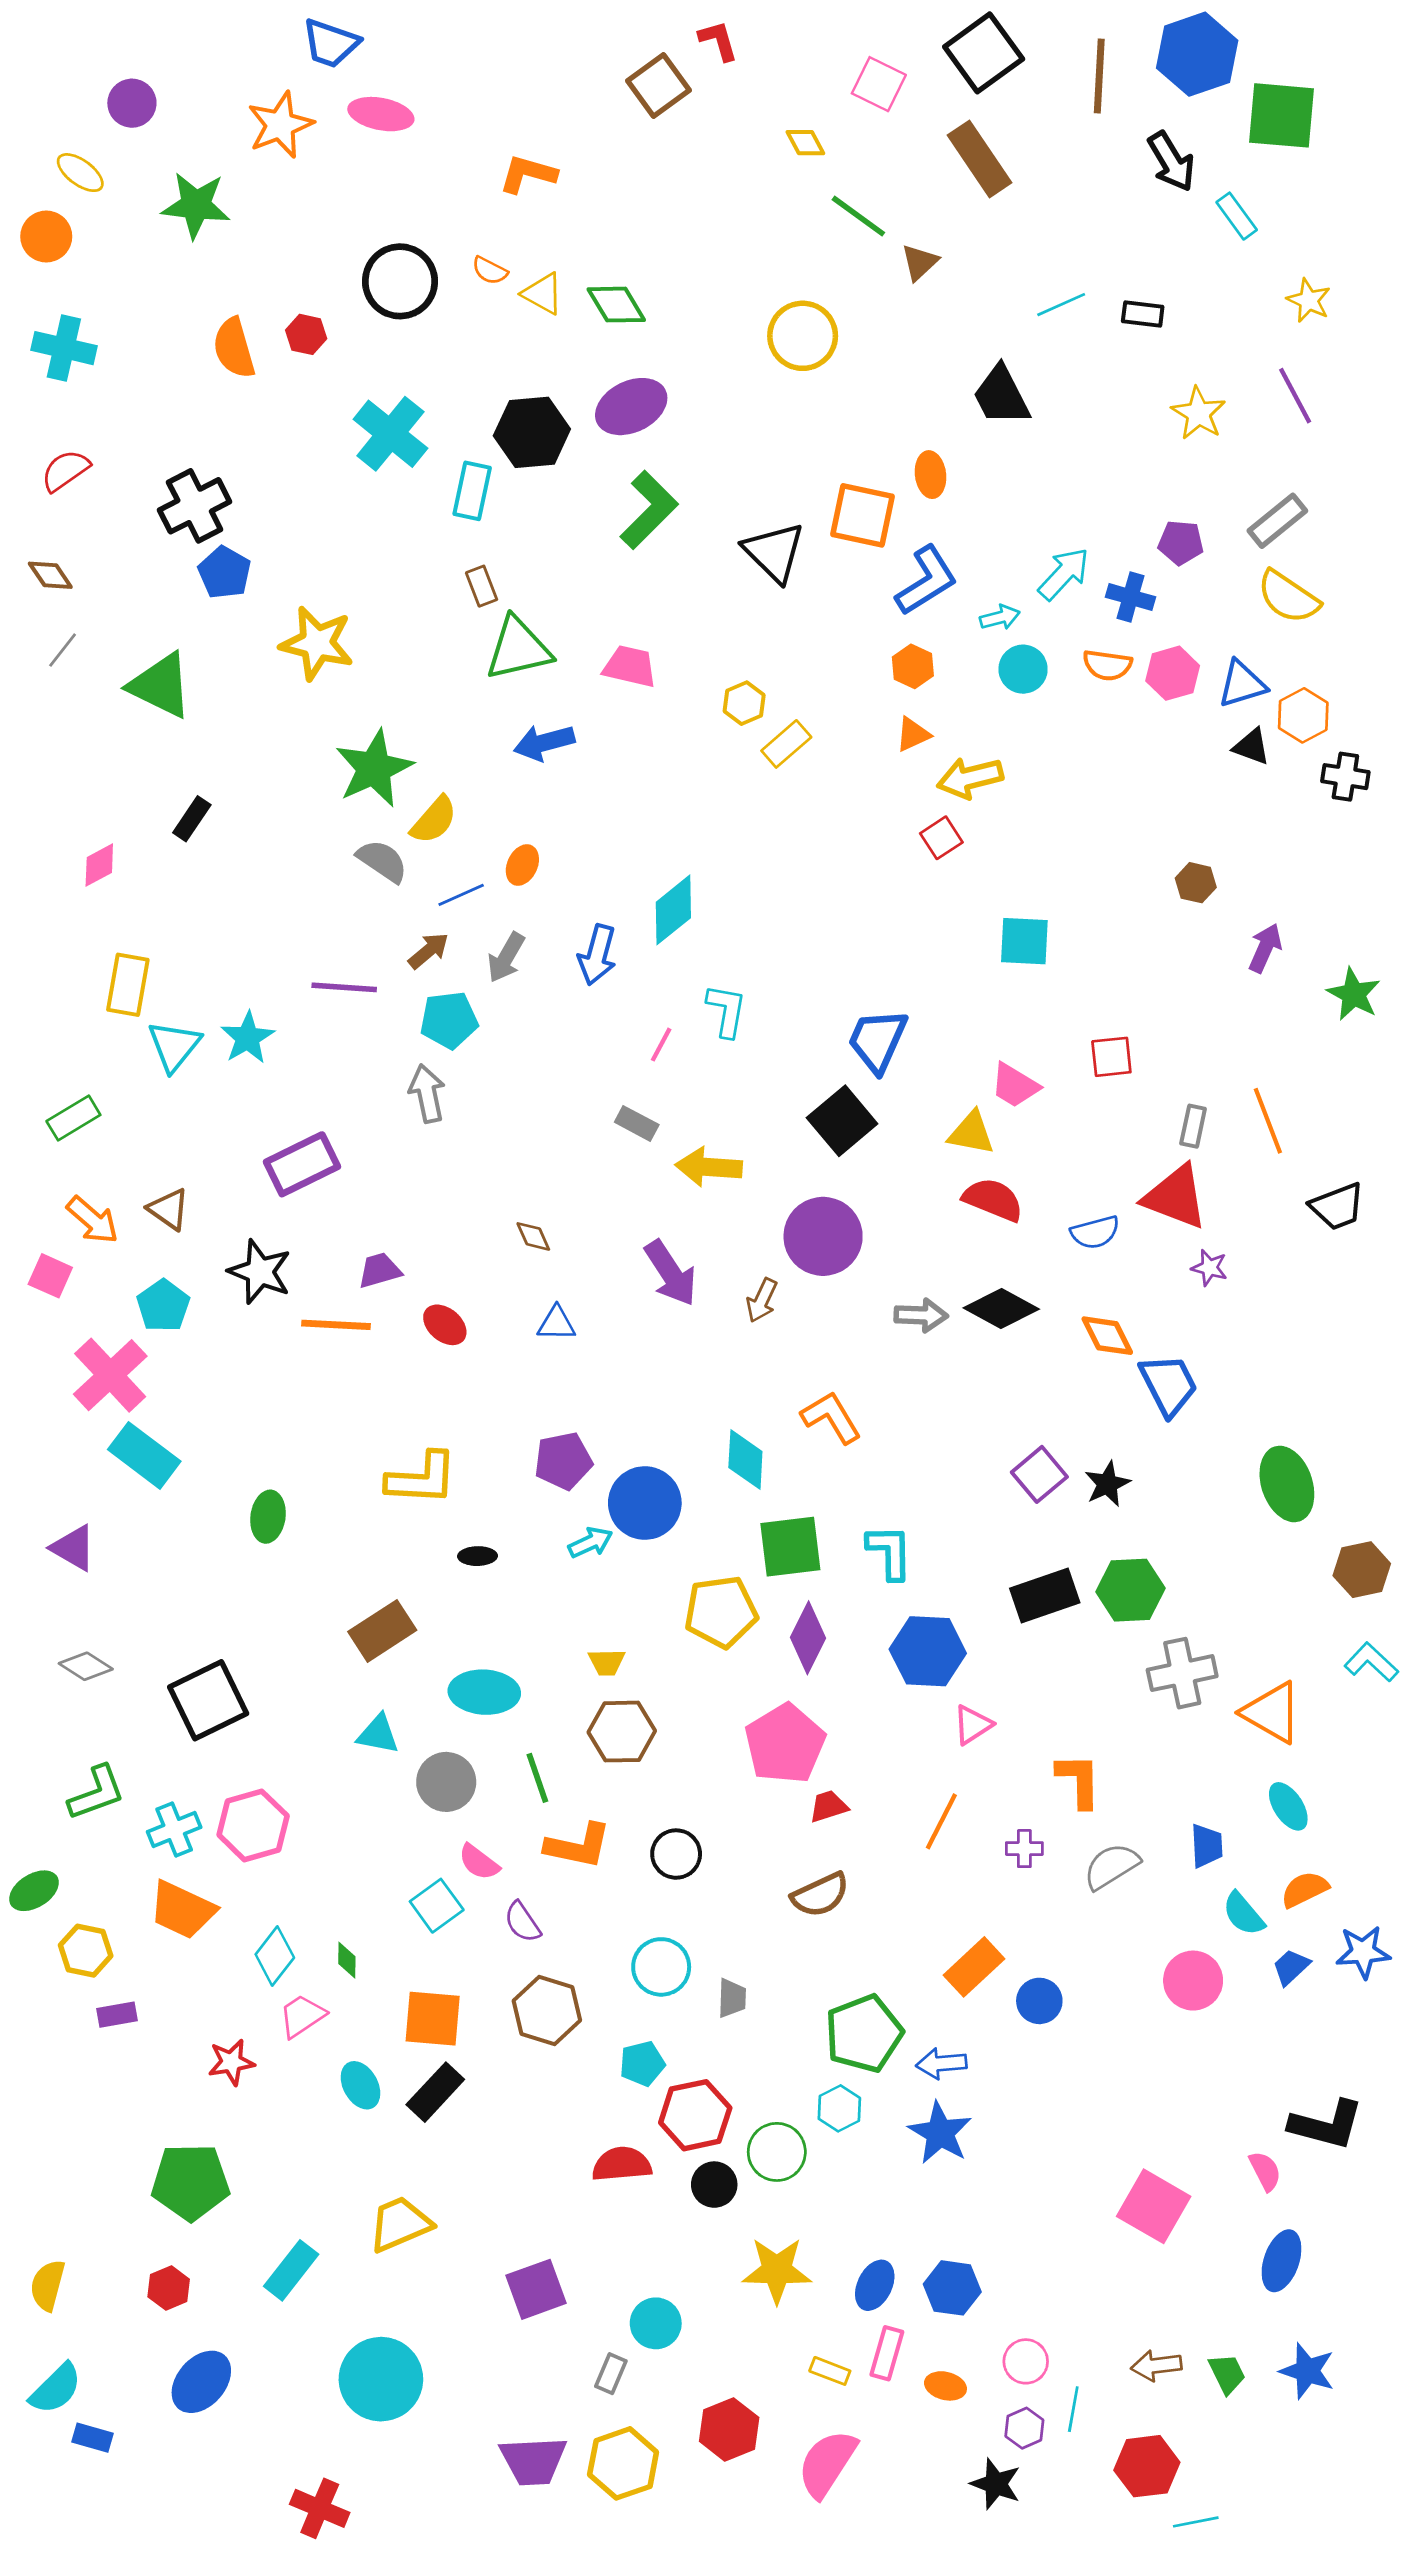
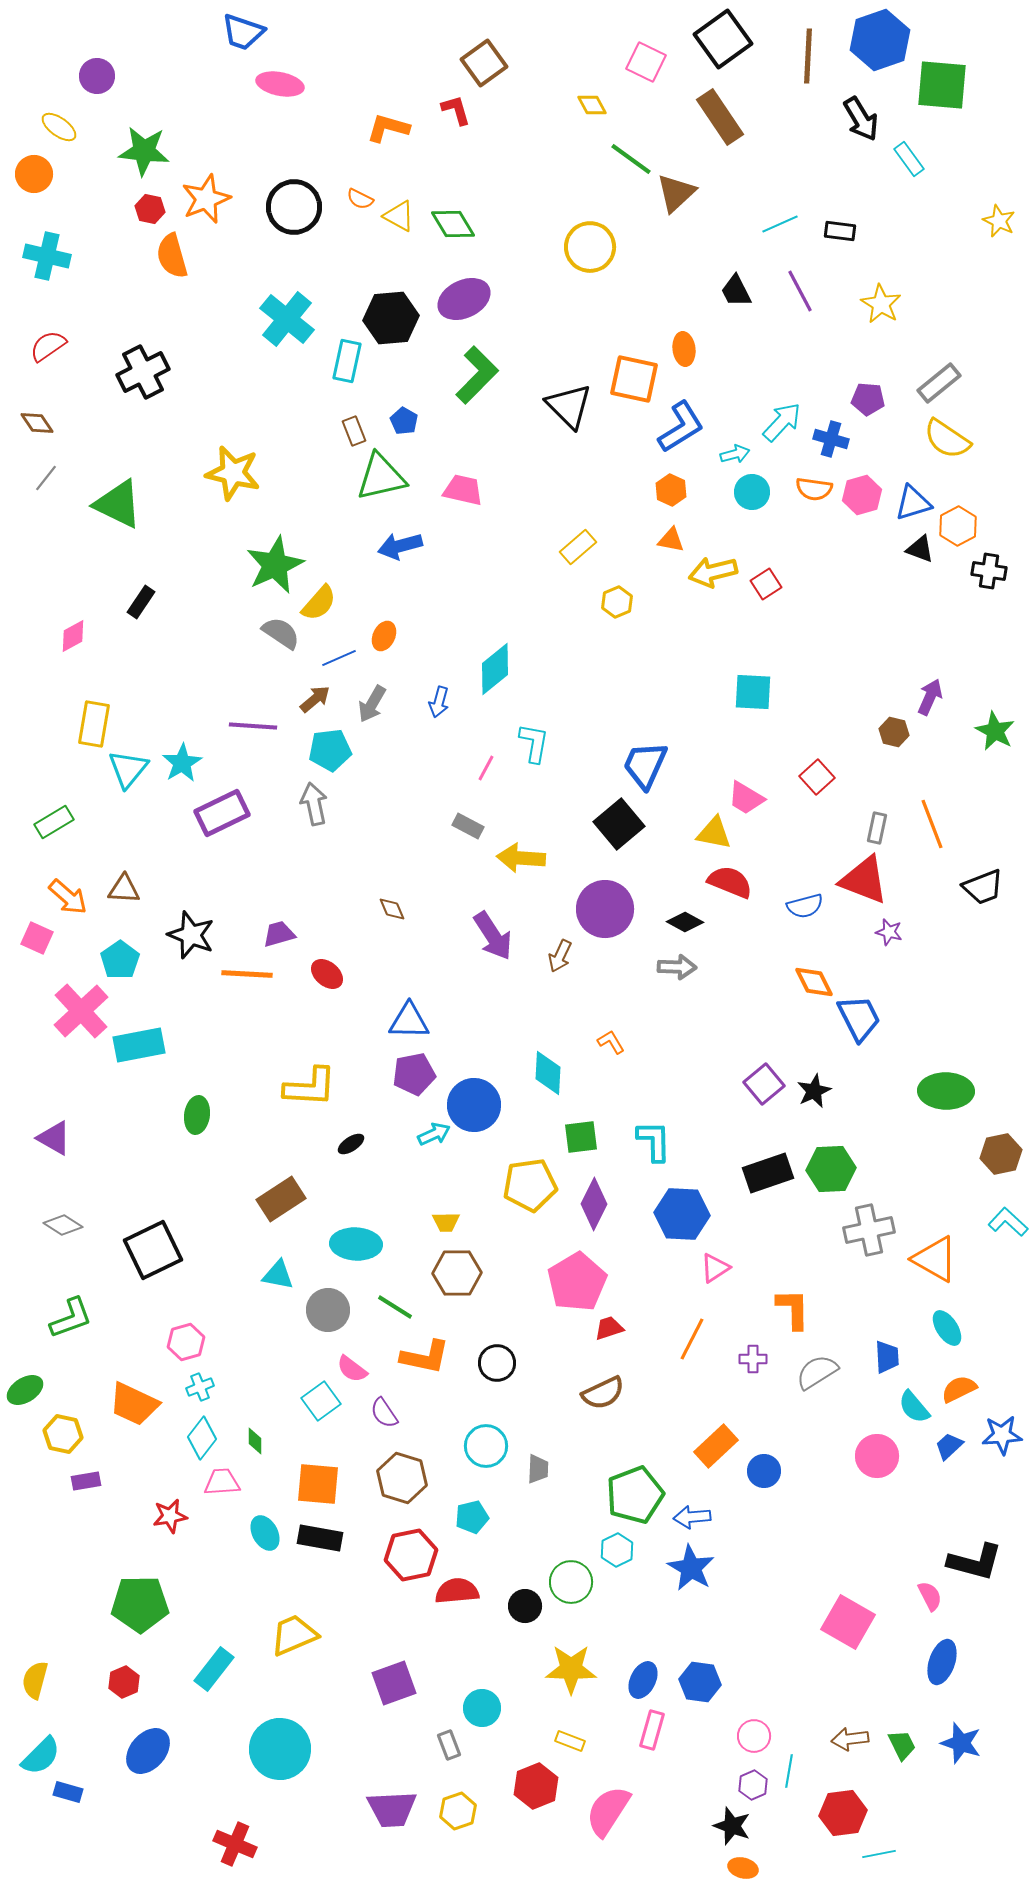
red L-shape: (718, 41) -> (456, 110), moved
orange star: (280, 125) -> (206, 199), moved
brown triangle: (920, 262) -> (676, 193), size x1.4
yellow star: (1309, 300) -> (999, 221), moved
red hexagon: (306, 334) -> (150, 209), moved
black trapezoid: (1001, 396) -> (736, 291), size x0.7
purple line: (1295, 396) -> (800, 291), moved
blue pentagon: (224, 573) -> (404, 421), moved, size x0.7
yellow hexagon: (744, 703) -> (617, 602), moved
orange triangle: (913, 734) -> (671, 540), turned 36
red square: (941, 838) -> (766, 584), moved
brown hexagon: (1196, 883) -> (894, 732), moved
blue arrow: (597, 955) -> (439, 702), size x0.7
red square: (1111, 1057) -> (817, 777), turned -36
purple rectangle: (302, 1164) -> (222, 813), moved
brown triangle: (169, 1209) -> (124, 889), turned -32
black diamond: (1001, 1308) -> (685, 922), moved, size x0.7
blue triangle: (556, 1323) -> (409, 1021), moved, size x1.4
orange L-shape: (831, 1417) -> (611, 1042), size x0.6
cyan rectangle: (144, 1455) -> (139, 1045), moved, turned -48
green ellipse: (1287, 1484) -> (946, 1091), turned -70
green square: (790, 1547) -> (581, 1137), size x0.7
black ellipse: (477, 1556) -> (351, 1144), turned -32
green line: (537, 1778) -> (395, 1307), turned -39
pink hexagon: (253, 1825) -> (186, 1342), size x0.7
cyan cross: (174, 1830) -> (200, 1387), moved, size x0.7
pink trapezoid: (302, 2016) -> (222, 1482), turned 30
black rectangle: (435, 2092) -> (320, 1538), turned 57
red hexagon: (695, 2115) -> (411, 1555), moved
yellow rectangle: (830, 2371) -> (570, 1741), moved
gray rectangle: (611, 2374) -> (449, 1745), turned -44
orange ellipse: (945, 2386) -> (743, 1868), moved
yellow hexagon: (623, 2463) -> (458, 1811), size x0.7

